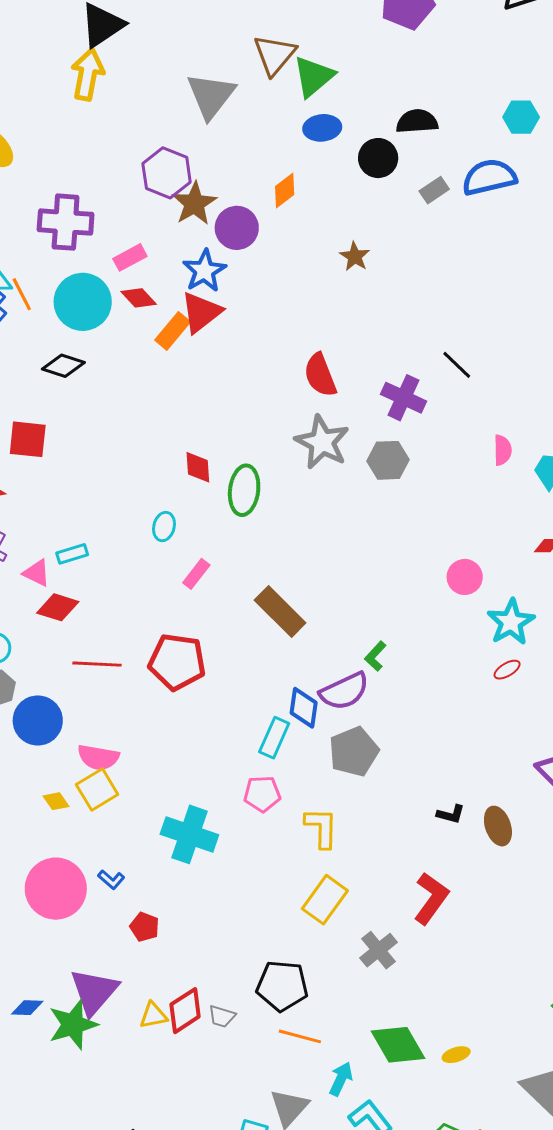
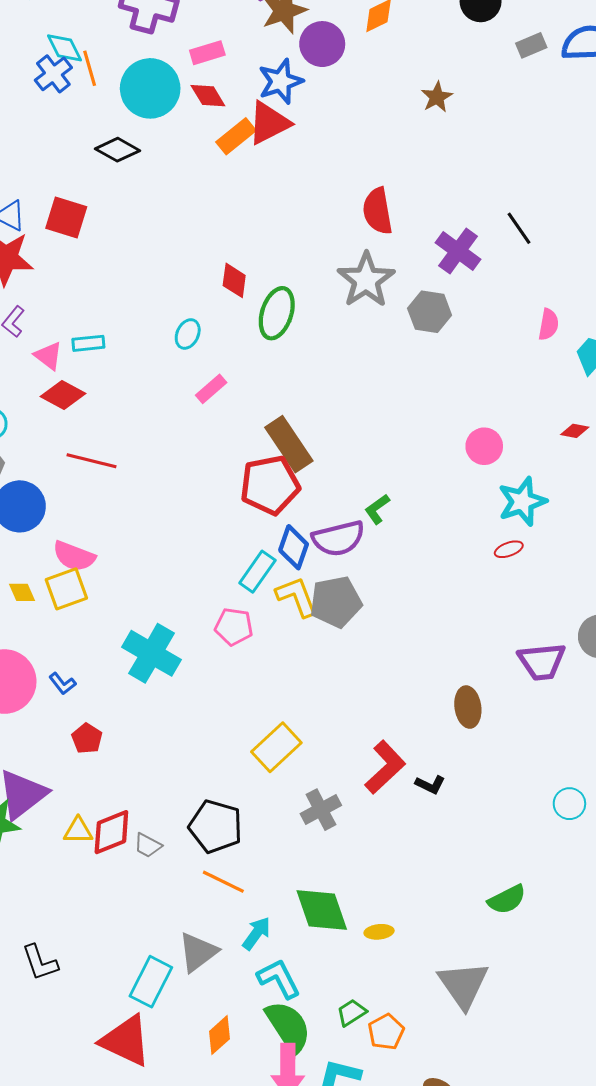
red pentagon: (177, 662) -> (270, 485), moved, turned -30
black L-shape: (451, 814) -> (430, 785), moved
yellow L-shape: (321, 828) -> (297, 597), moved, turned -33

